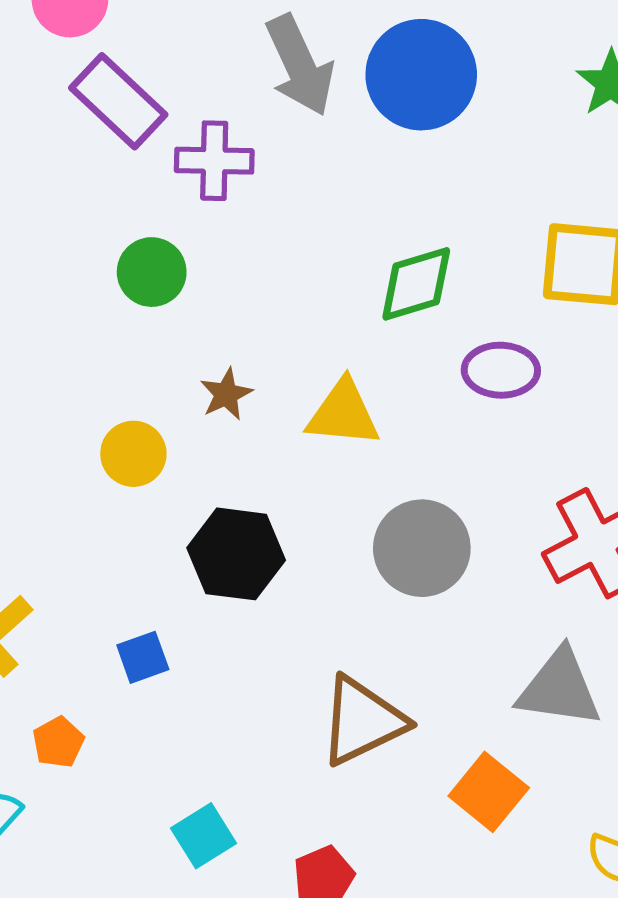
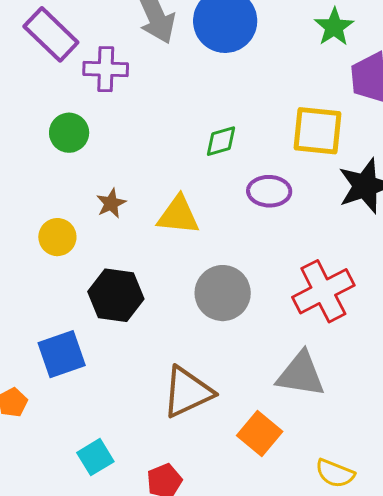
green diamond: (416, 284) -> (221, 141), size x0.7
blue square: (143, 657) -> (62, 354), size x1.6

